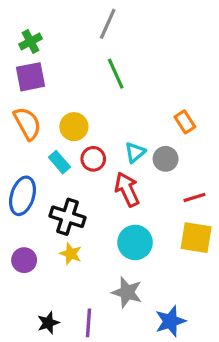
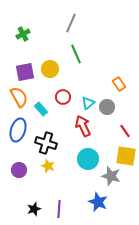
purple square: (31, 77) -> (25, 72), moved
orange semicircle: (27, 123) -> (19, 97), moved
yellow circle: (74, 127) -> (50, 69), moved
red circle: (93, 159) -> (63, 97), moved
red line: (195, 197) -> (125, 131), turned 72
gray star: (127, 292) -> (111, 176), moved
blue star: (170, 321) -> (98, 202), moved, turned -30

